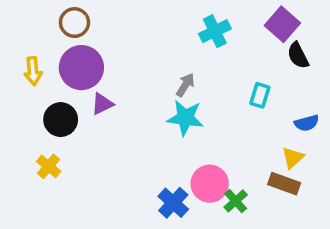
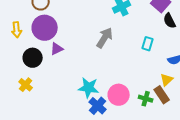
gray arrow: (185, 85) -> (105, 38), size x1.5
cyan star: (185, 118) -> (89, 88), moved
brown rectangle: (284, 184) -> (162, 95), turned 36
green cross: (236, 201) -> (146, 99), moved, turned -32

